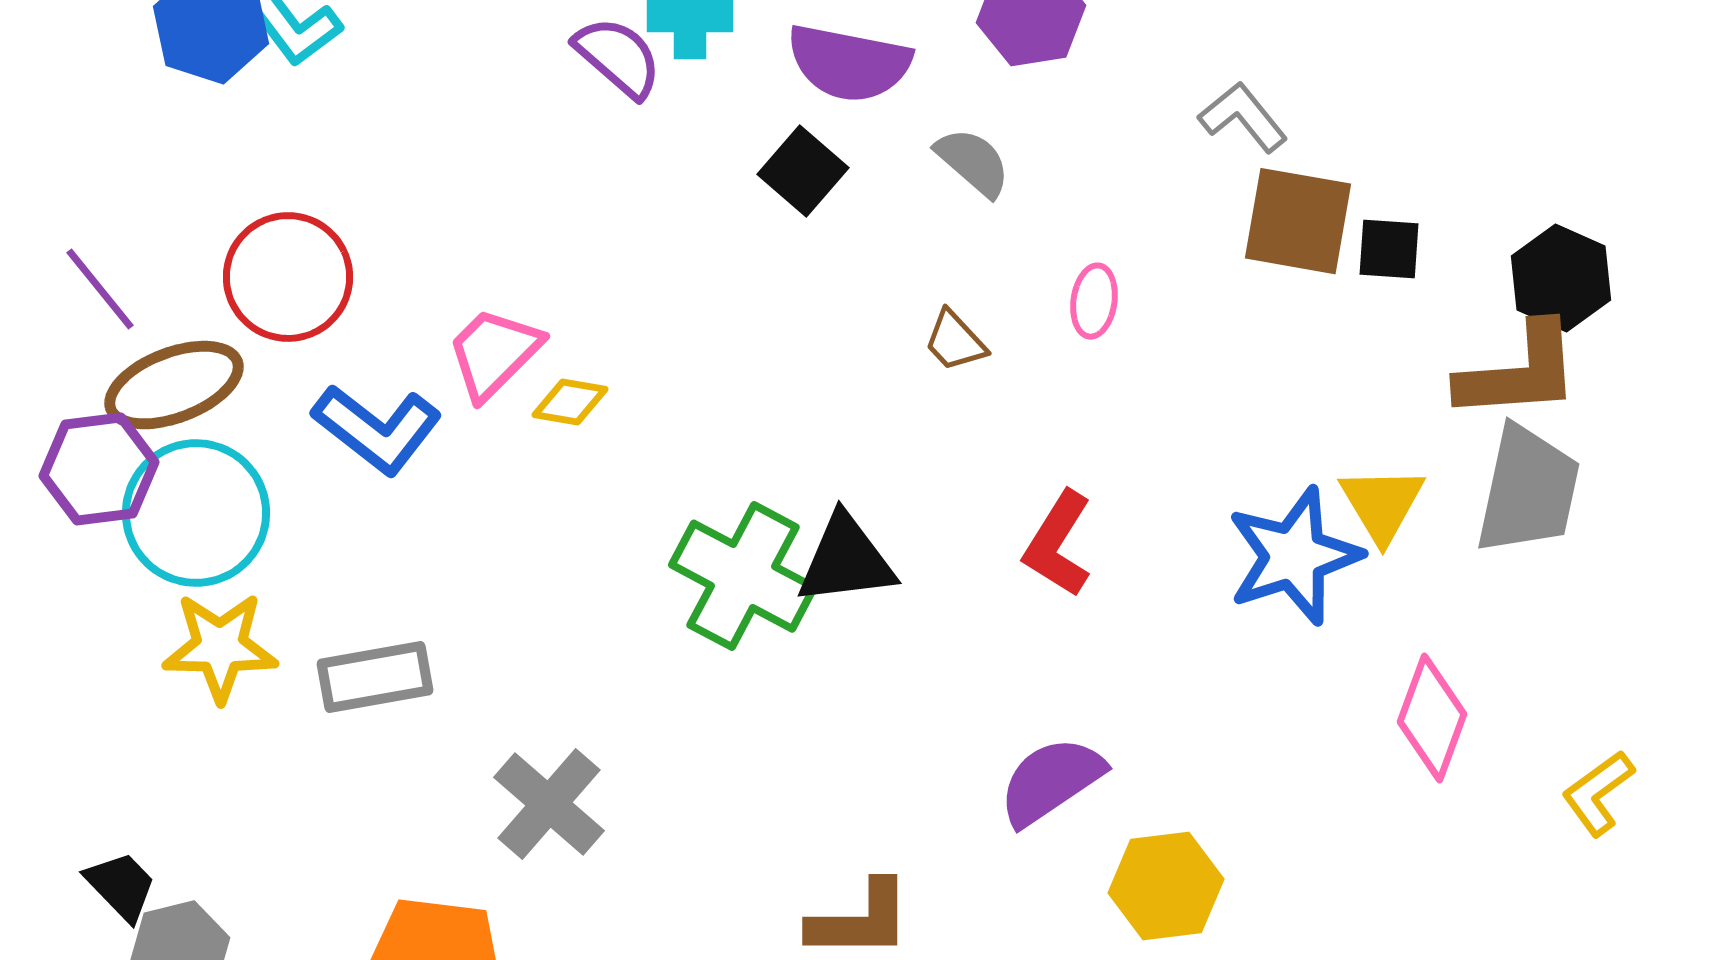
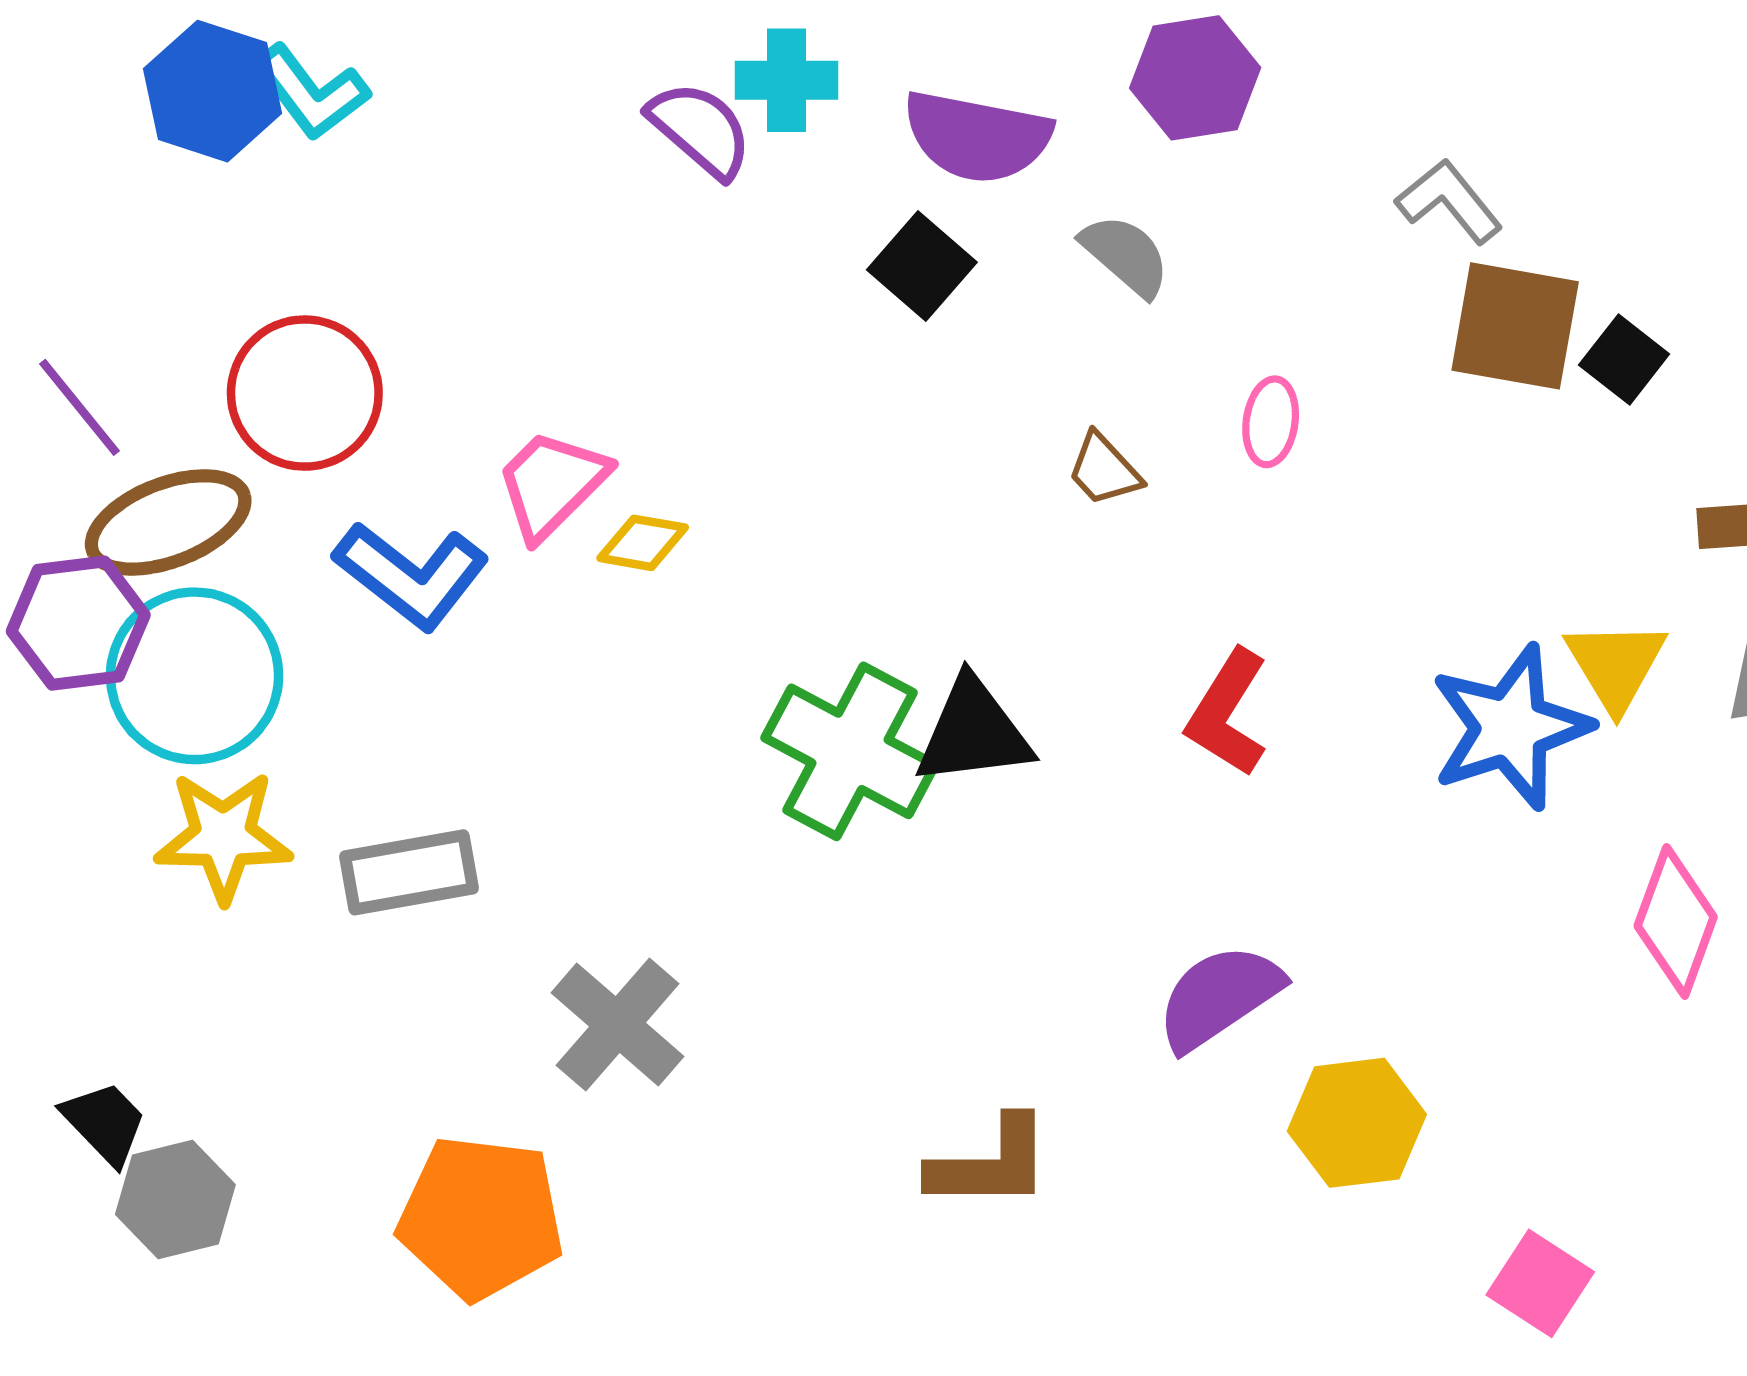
black square: (1389, 249) -> (1624, 359), turned 34

